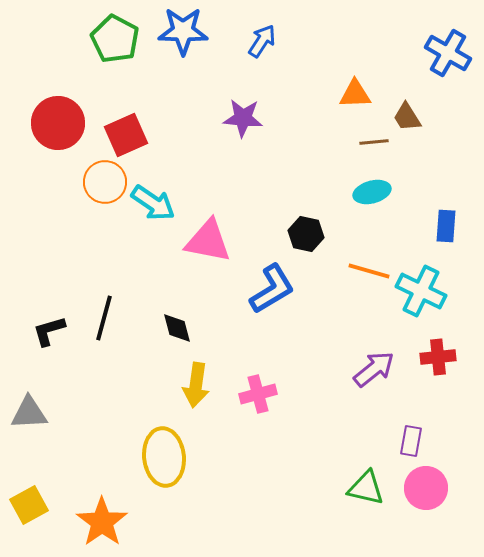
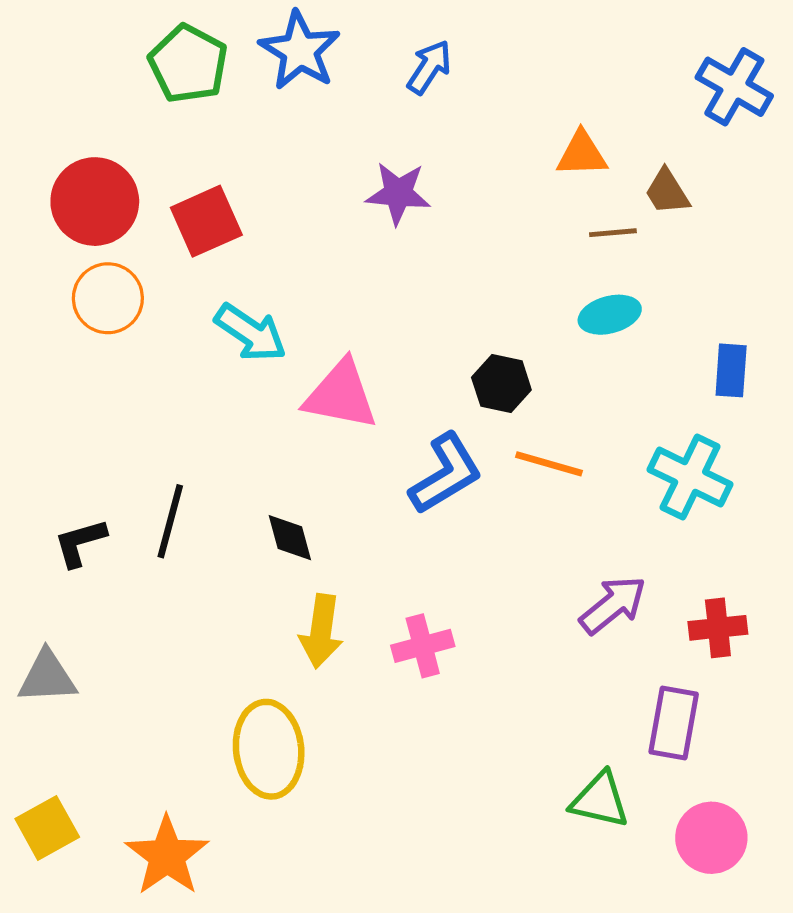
blue star: (183, 31) -> (300, 51), turned 30
orange circle: (105, 182) -> (108, 298), moved
orange line: (369, 271) -> (549, 464), moved
red cross: (438, 357) -> (718, 628), moved
purple rectangle: (411, 441) -> (674, 723), size x1.4
pink circle: (426, 488) -> (711, 838), moved

